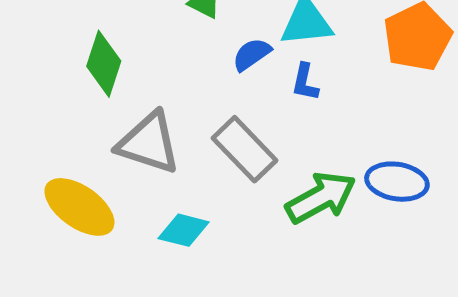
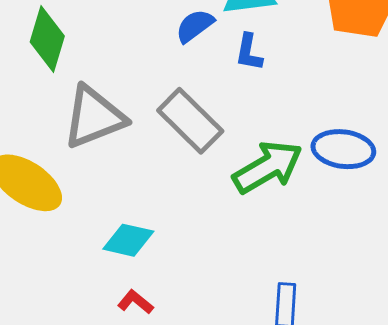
gray triangle: (149, 143) -> (94, 117), turned -38
cyan diamond: (184, 230) -> (128, 240), moved

